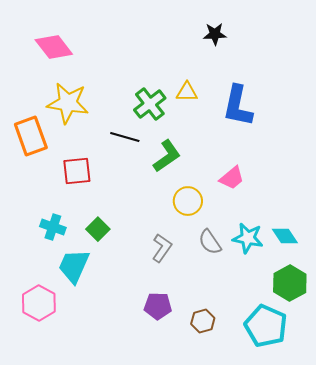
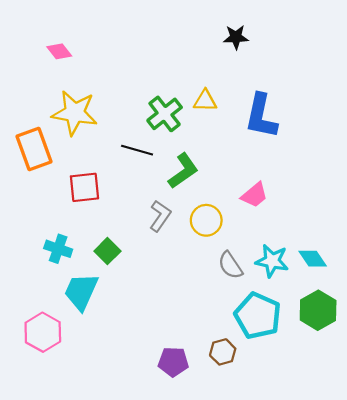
pink diamond: (54, 47) -> (59, 51), size x0.6
gray L-shape: (162, 248) -> (160, 216), moved
purple pentagon: (158, 306) -> (173, 362), moved
cyan pentagon: (266, 326) -> (258, 316), moved

